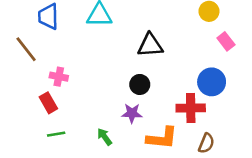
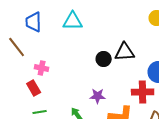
black triangle: (150, 45) -> (125, 52), moved
black circle: (140, 84) -> (104, 59), moved

